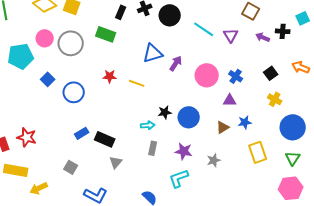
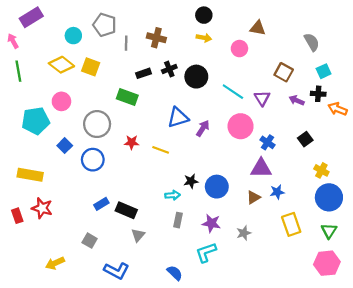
black rectangle: (121, 12) -> (143, 73), turned 48
cyan square: (303, 18) -> (324, 71), moved
gray circle: (71, 43) -> (97, 124), moved
orange arrow: (301, 67) -> (338, 109), moved
pink circle: (207, 75) -> (241, 126), moved
yellow cross: (275, 99) -> (321, 170), moved
purple triangle: (230, 100) -> (261, 168), size x1.5
yellow rectangle: (16, 170) -> (30, 175), moved

